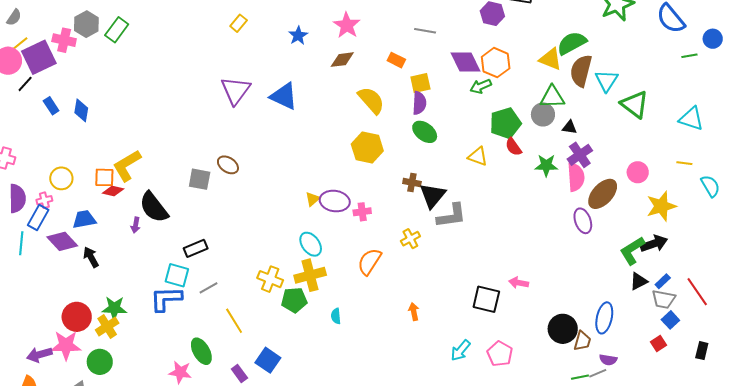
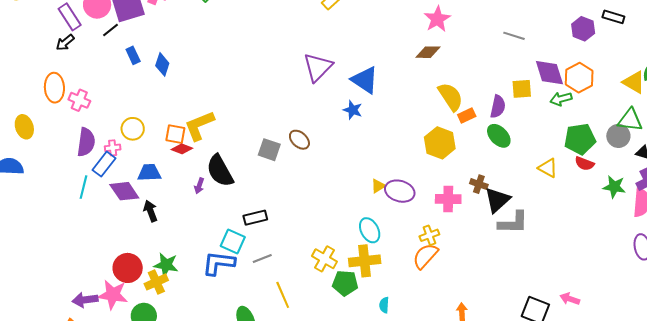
blue star: (298, 36) -> (353, 110), moved, turned -30
orange rectangle: (396, 60) -> (467, 115), moved, turned -60
yellow square: (420, 83) -> (522, 89), moved
red semicircle: (513, 147) -> (584, 164), turned -42
pink cross: (362, 212) -> (448, 199), moved, size x1.4
yellow cross: (410, 239) -> (429, 235), moved

